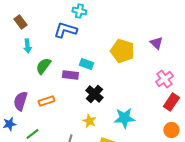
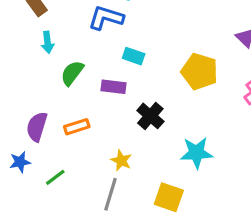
yellow pentagon: (122, 51) -> (200, 71), moved
cyan rectangle: (86, 64) -> (134, 56), moved
yellow star: (89, 121) -> (121, 160), moved

